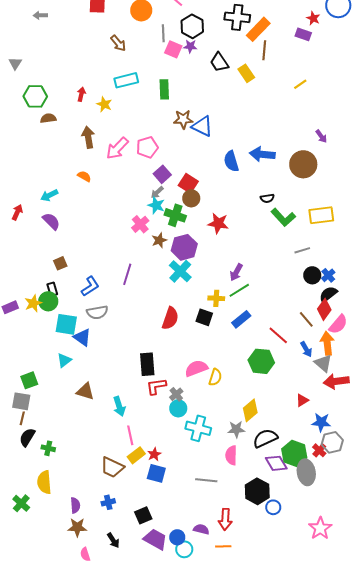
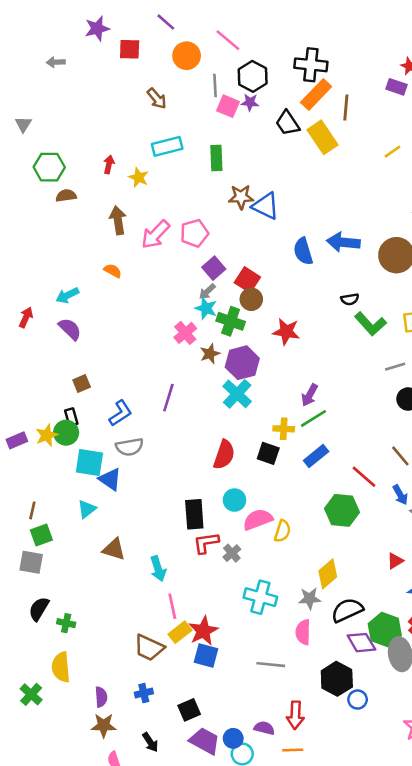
orange rectangle: (258, 29) -> (316, 95), moved
yellow rectangle: (246, 73) -> (323, 137), size x1.4
cyan circle: (178, 408) -> (234, 500), moved
brown line: (22, 418) -> (32, 510), moved
red star: (154, 454) -> (203, 631), size x1.6

